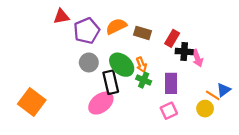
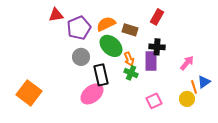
red rectangle: (172, 38) -> (157, 17), moved
black cross: (184, 52) -> (157, 47), moved
pink arrow: (197, 58) -> (187, 63), moved, turned -119
green ellipse: (122, 65) -> (111, 46), moved
purple rectangle: (171, 83) -> (151, 61), moved
orange line: (213, 95) -> (194, 87), turned 40

